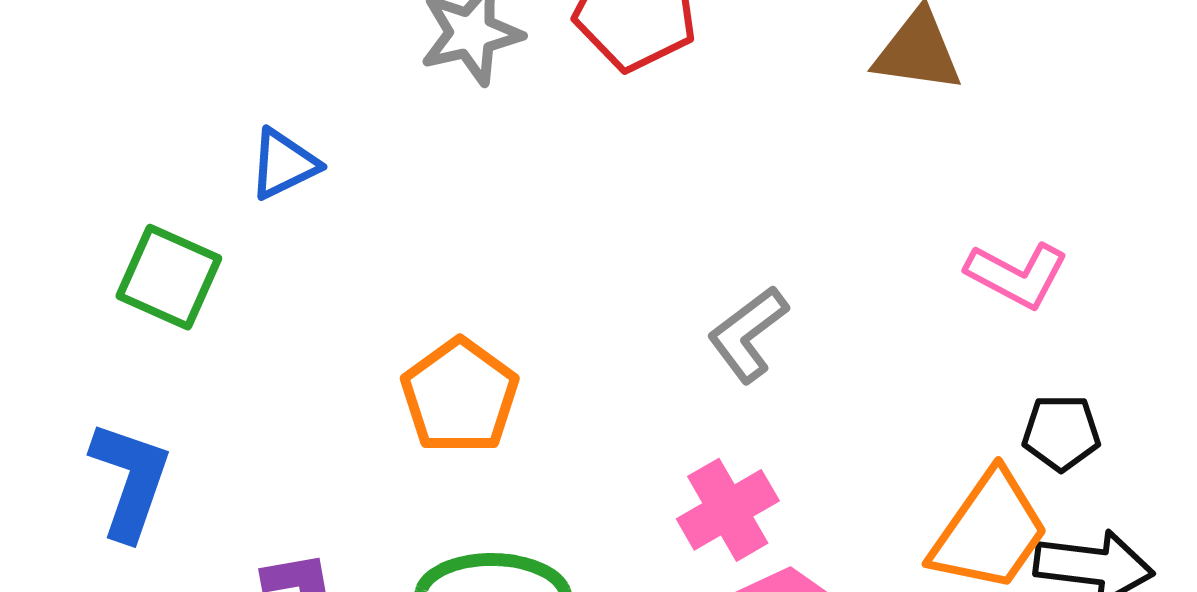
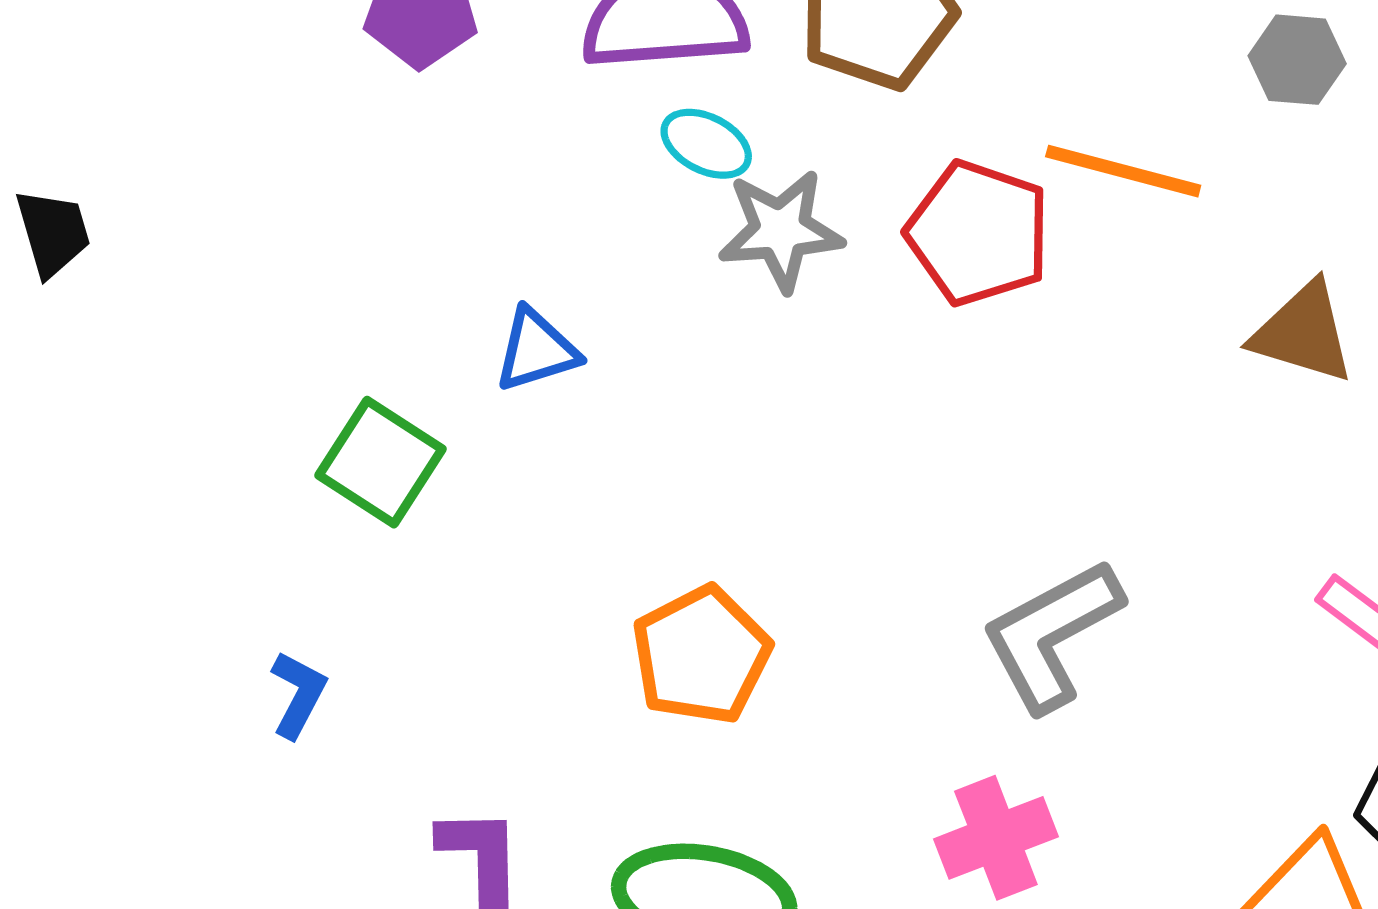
gray L-shape: (748, 334) -> (1052, 635), size x1.4
blue L-shape: (130, 480) -> (298, 694), size x0.6

